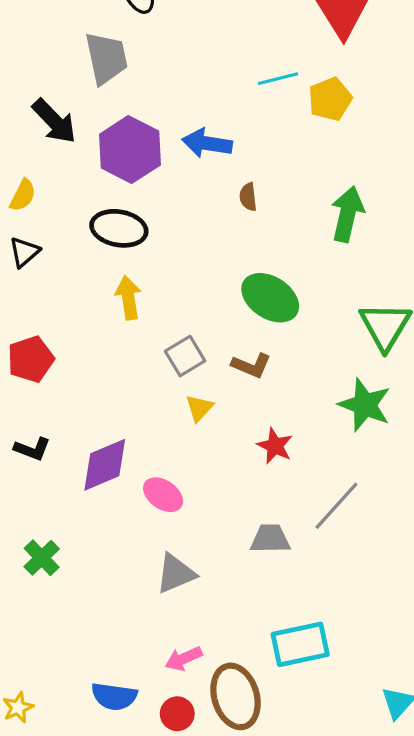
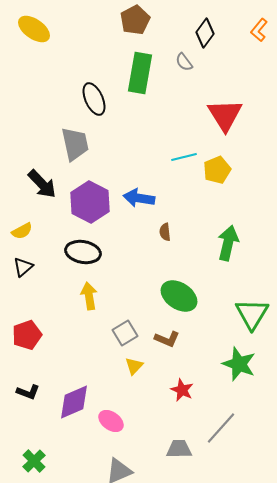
yellow semicircle: (23, 195) -> (22, 231), turned 35

